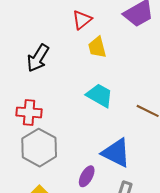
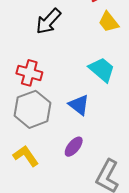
yellow trapezoid: (97, 47) -> (109, 22), turned -35
blue triangle: (116, 153) -> (79, 105), moved, size x0.7

